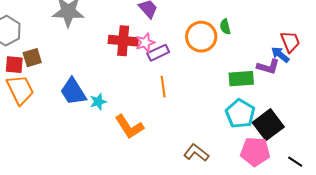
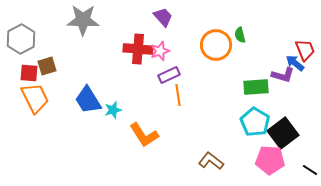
purple rectangle: (158, 53) -> (169, 75), moved

